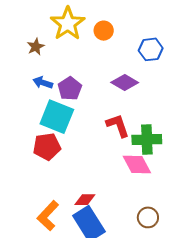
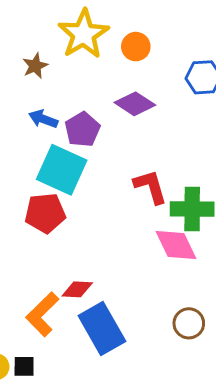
purple diamond: (125, 83) -> (135, 104), moved
red diamond: (85, 200) -> (77, 289), moved

